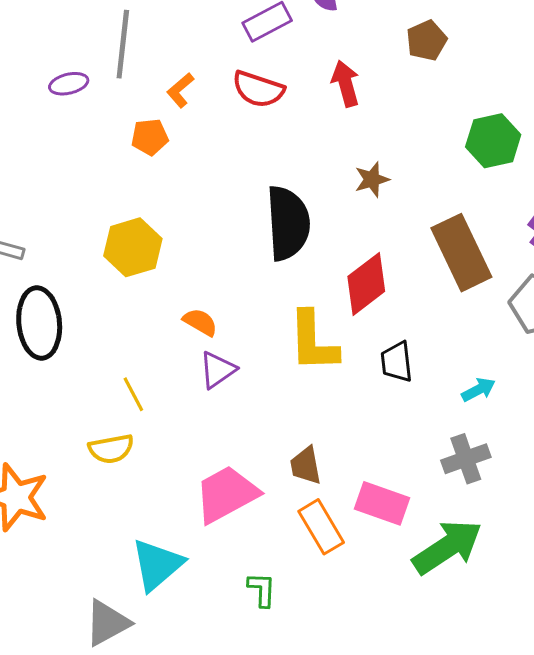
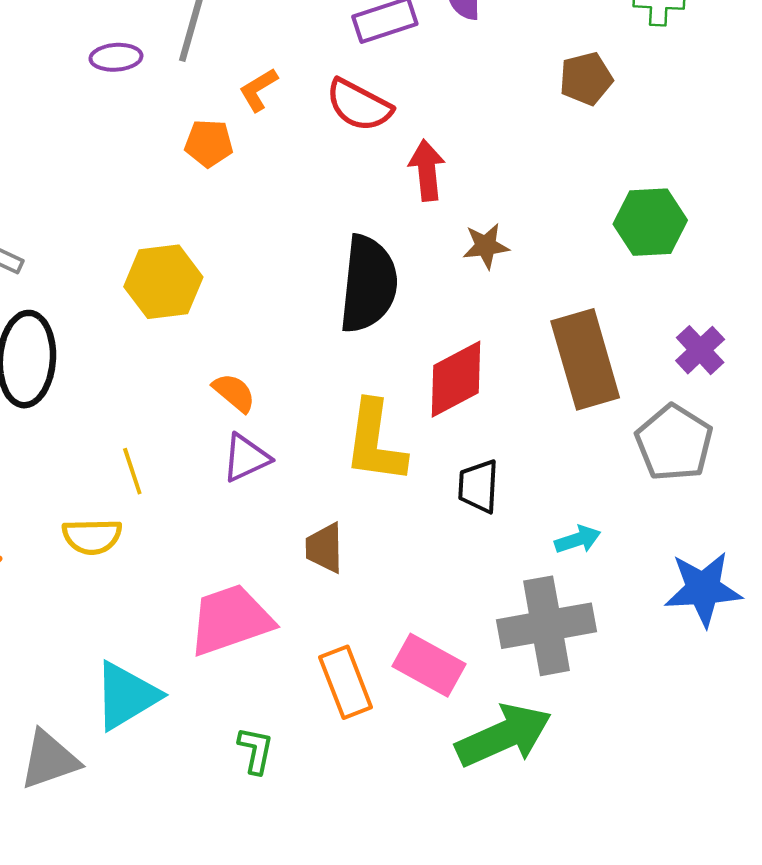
red arrow: (346, 84) -> (427, 170), moved
gray cross: (466, 459) -> (547, 626), size x1.5
brown trapezoid: (306, 466) -> (324, 548), moved

